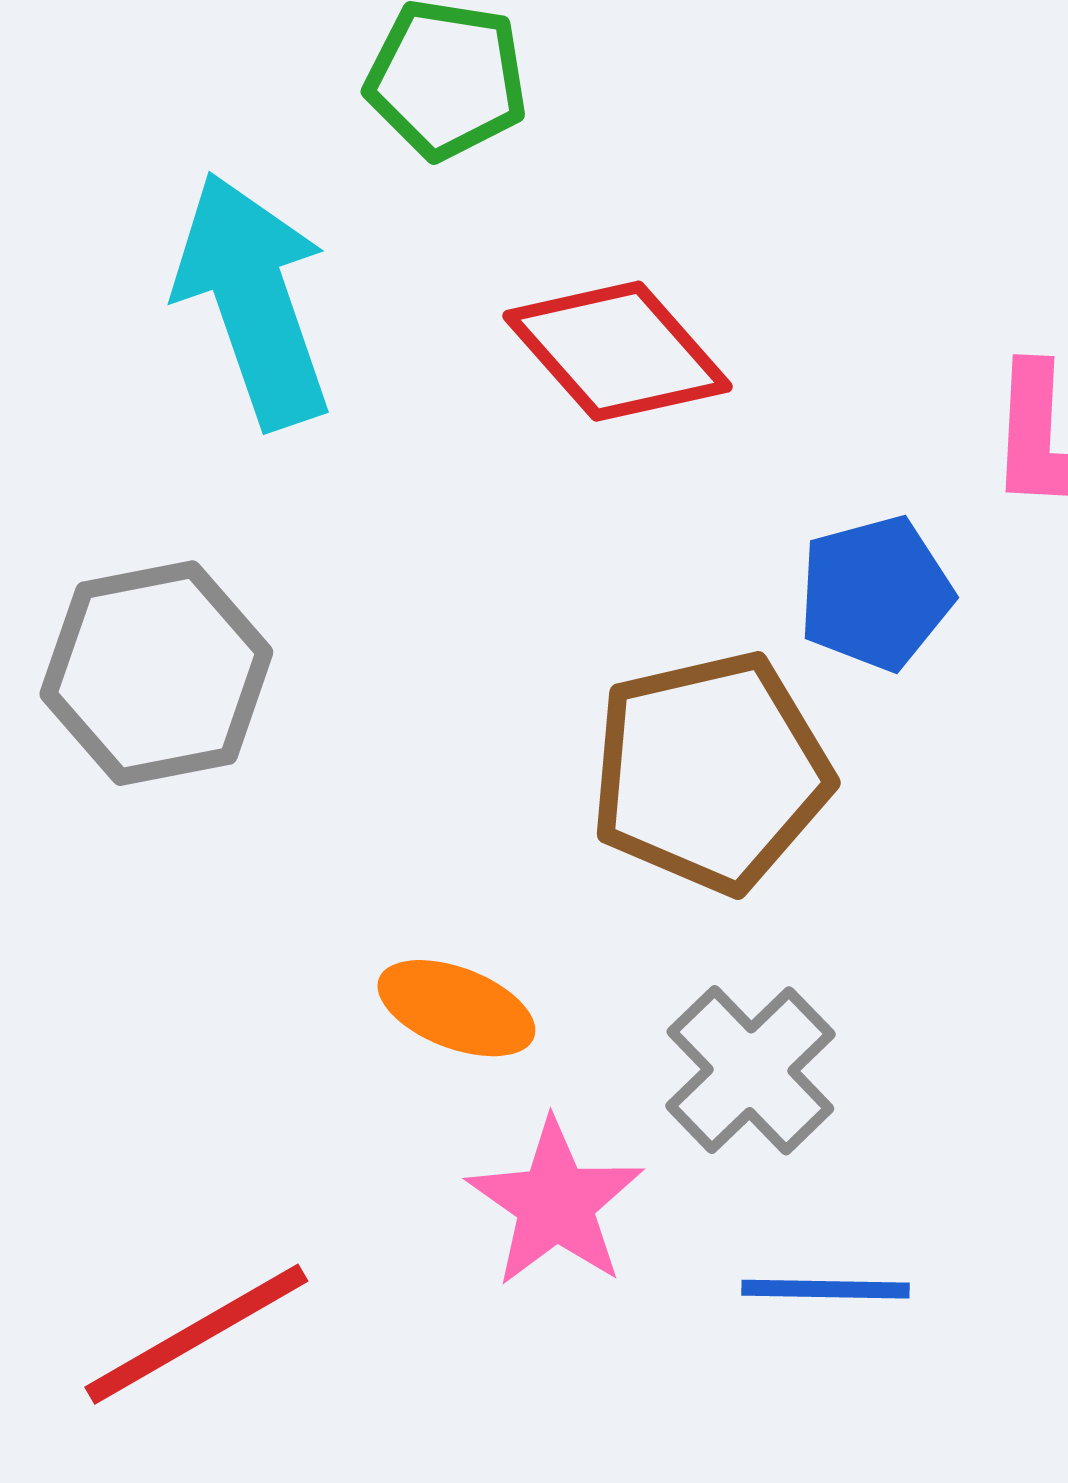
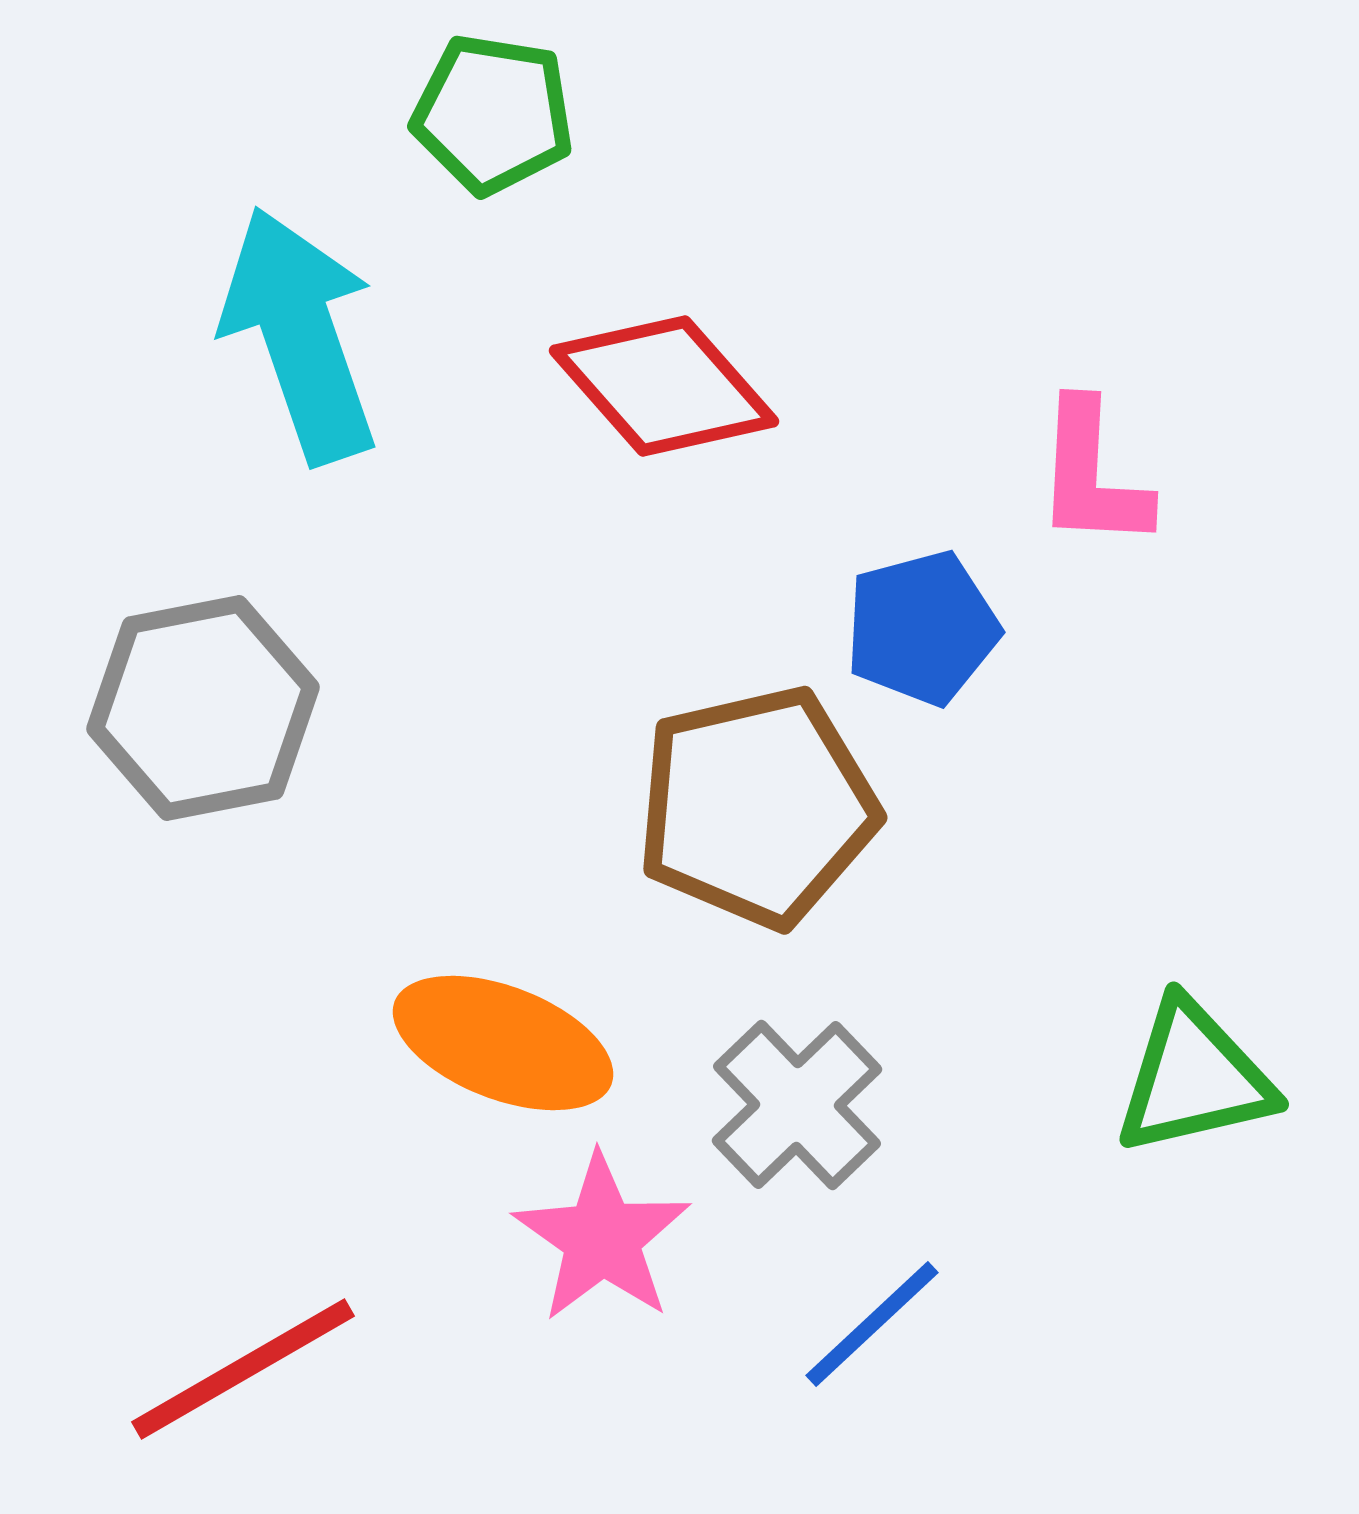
orange ellipse: (456, 1008) -> (503, 1043), size x1.4
blue line: (825, 1289) -> (872, 1324), turned -44

